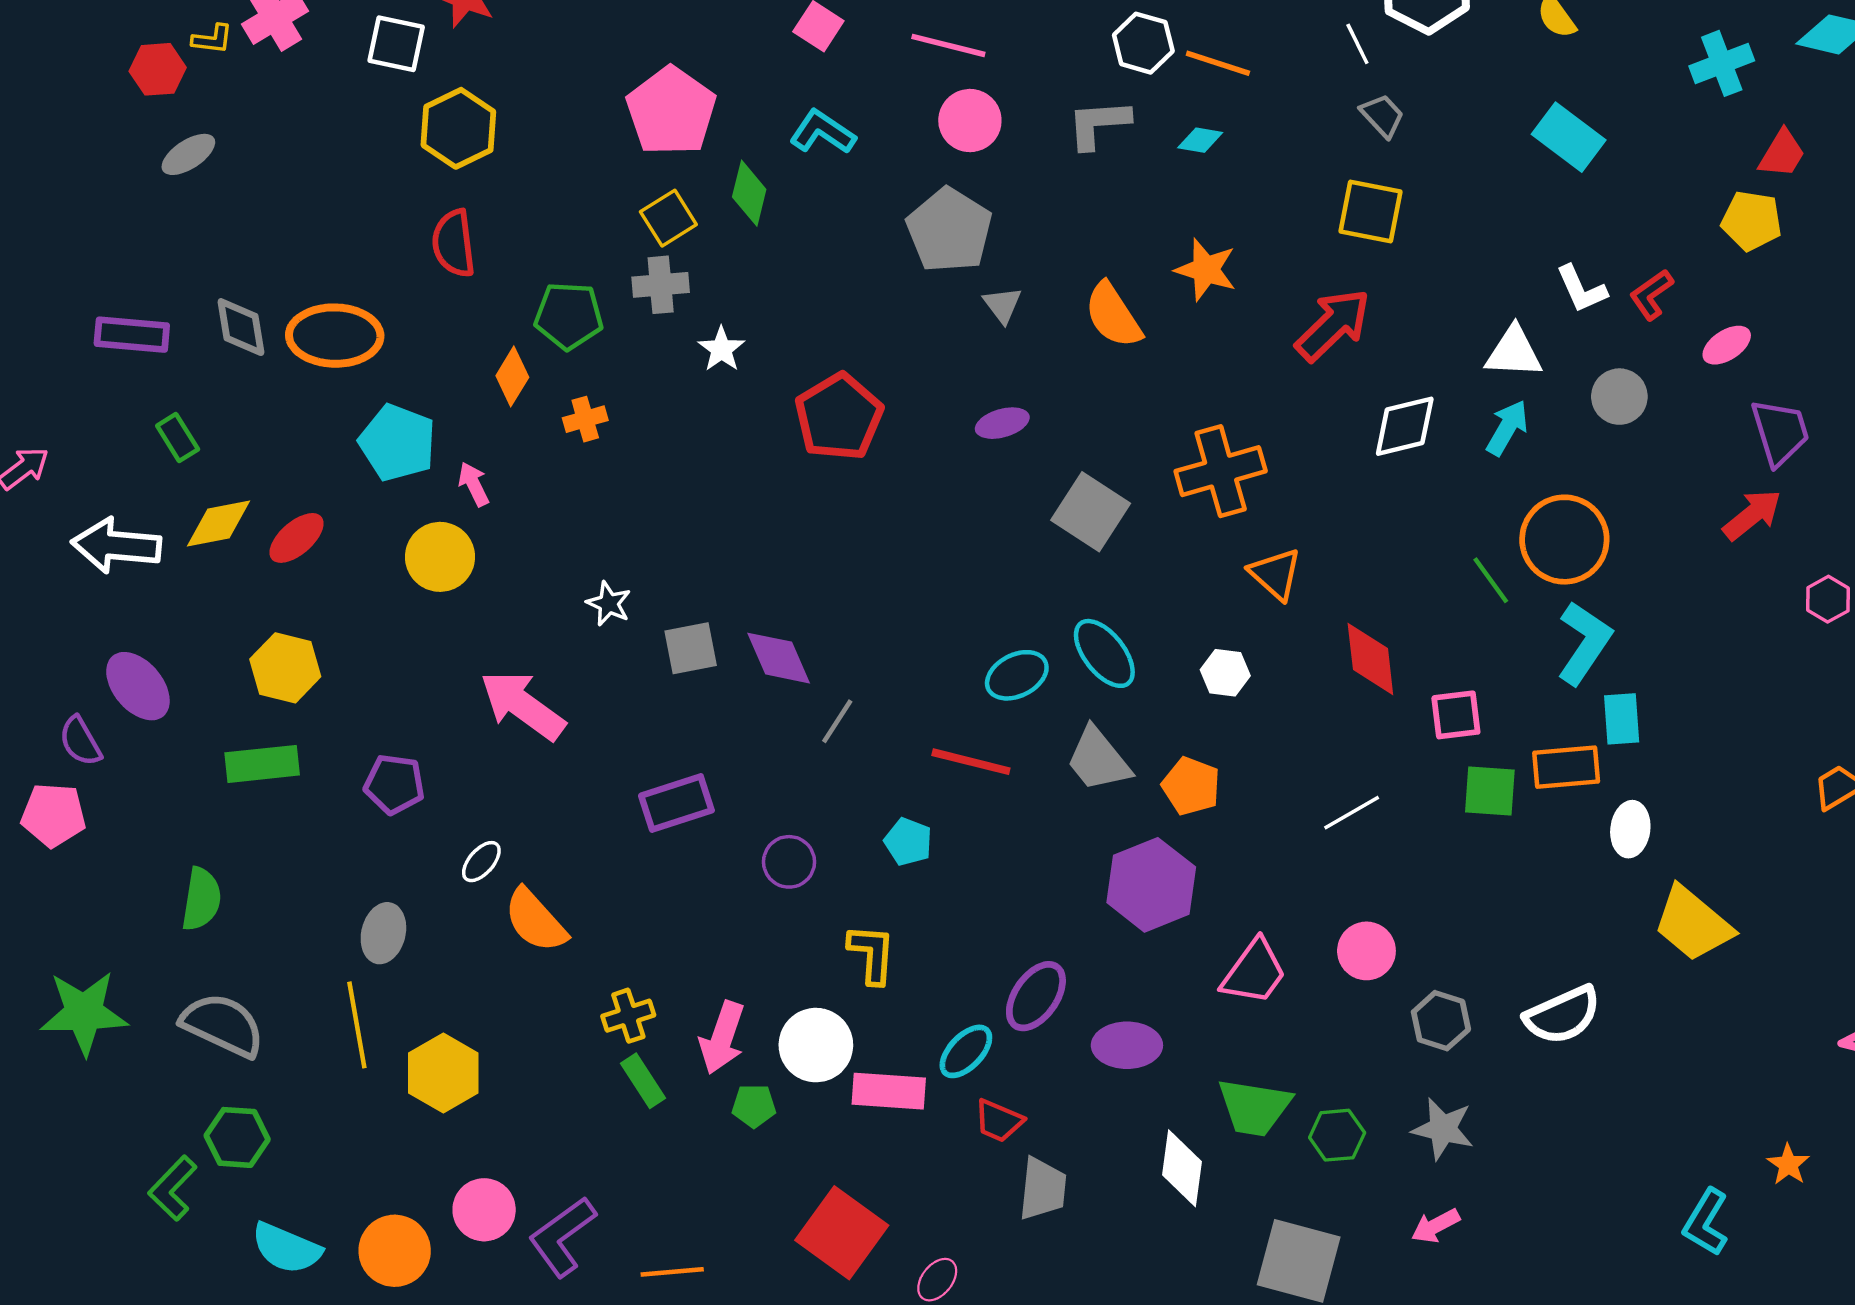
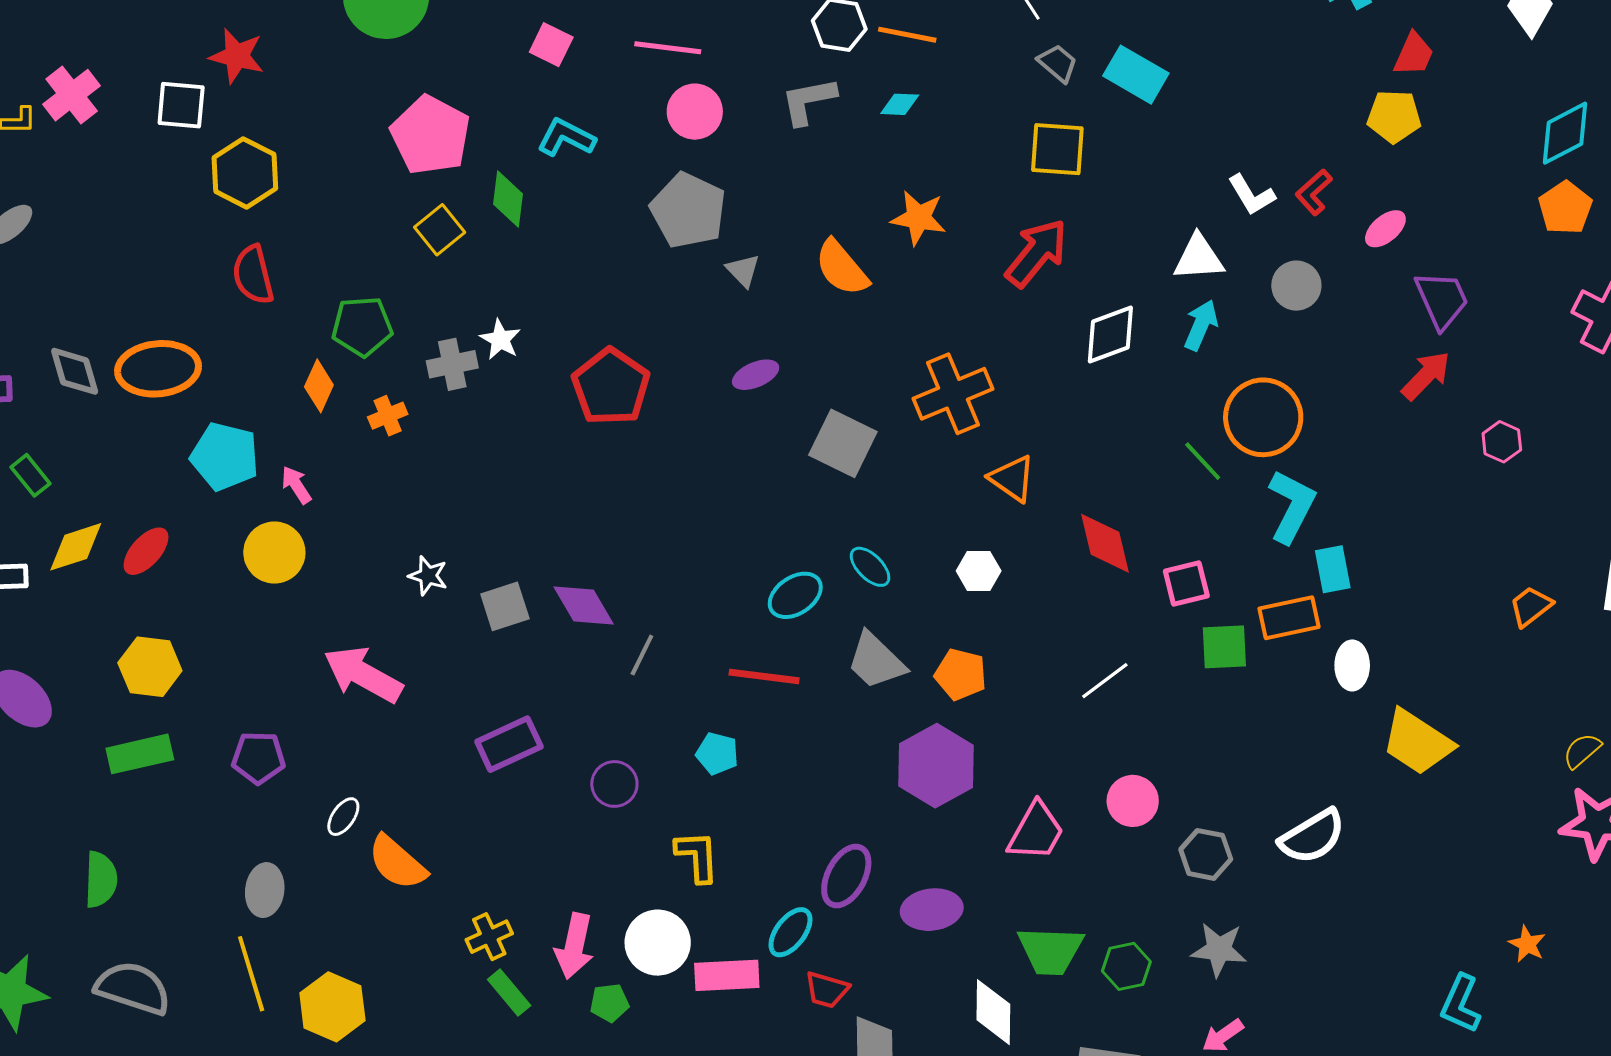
cyan rectangle: (1569, 137) -> (1136, 75), moved
gray cross: (661, 285) -> (452, 364), moved
cyan ellipse: (1104, 653) -> (870, 567), size x0.7

